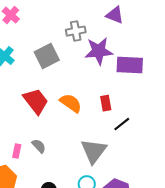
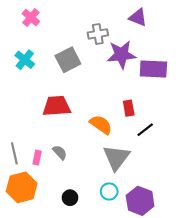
red trapezoid: (36, 101) -> (57, 106), turned -56
orange semicircle: (71, 103) -> (101, 125), moved

